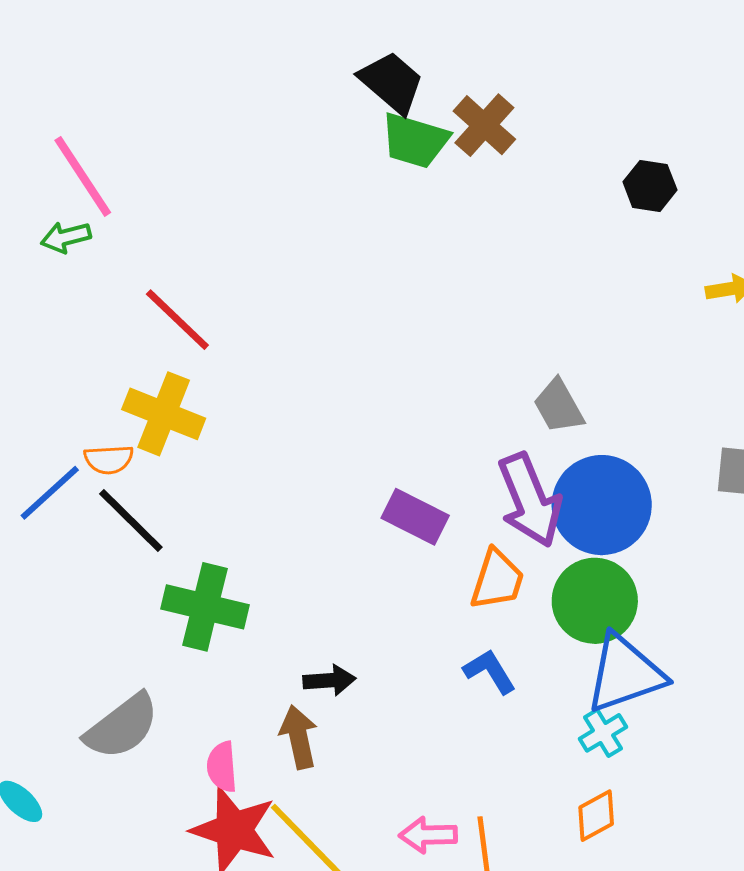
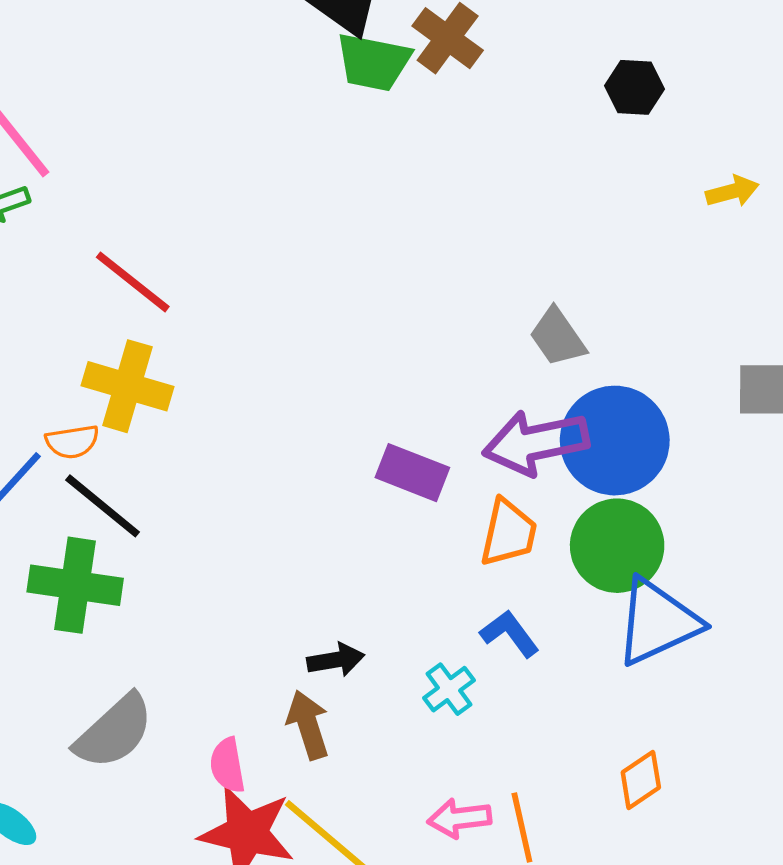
purple arrow: (530, 500) -> (536, 443), turned 106
green cross: (205, 607) -> (75, 585), moved
cyan cross: (603, 733) -> (449, 689), moved

